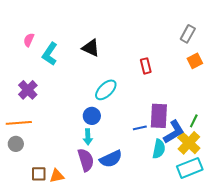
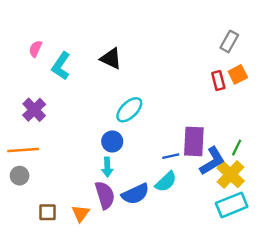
red rectangle: (146, 66) -> (218, 80), moved
cyan semicircle: (159, 149) -> (166, 182), moved, turned 36
orange triangle: (57, 176) -> (80, 213), moved, turned -42

